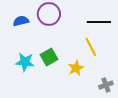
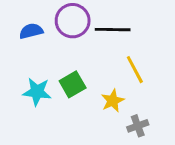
black line: (99, 22) -> (113, 30), moved
gray cross: (106, 85) -> (138, 126), moved

